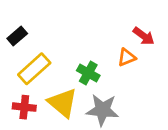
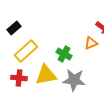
yellow triangle: (63, 103) -> (46, 75), turned -50

